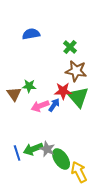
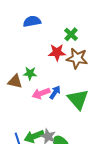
red star: (63, 91) -> (57, 52), moved
brown triangle: (14, 94) -> (15, 81), turned -42
green triangle: (78, 97) -> (78, 99), moved

